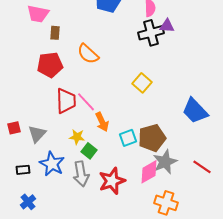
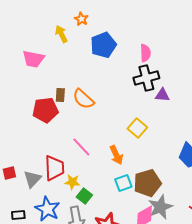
purple triangle: (167, 26) -> (162, 95), moved
brown rectangle: (55, 33) -> (60, 95), moved
red trapezoid: (66, 101) -> (54, 168), moved
orange arrow: (102, 122) -> (116, 155), moved

